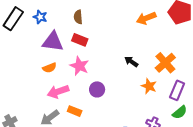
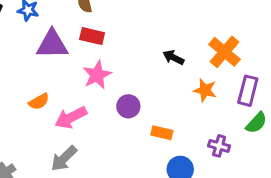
pink star: (79, 66) -> (97, 75), turned 30
orange semicircle: (49, 68) -> (39, 102), moved
orange rectangle: (75, 111) -> (162, 133), moved

